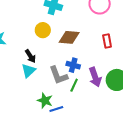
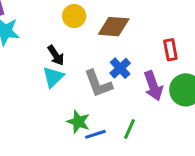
red rectangle: (107, 41) -> (170, 50), moved
blue cross: (73, 65) -> (120, 68), turned 32
green line: (74, 85) -> (130, 129), moved

